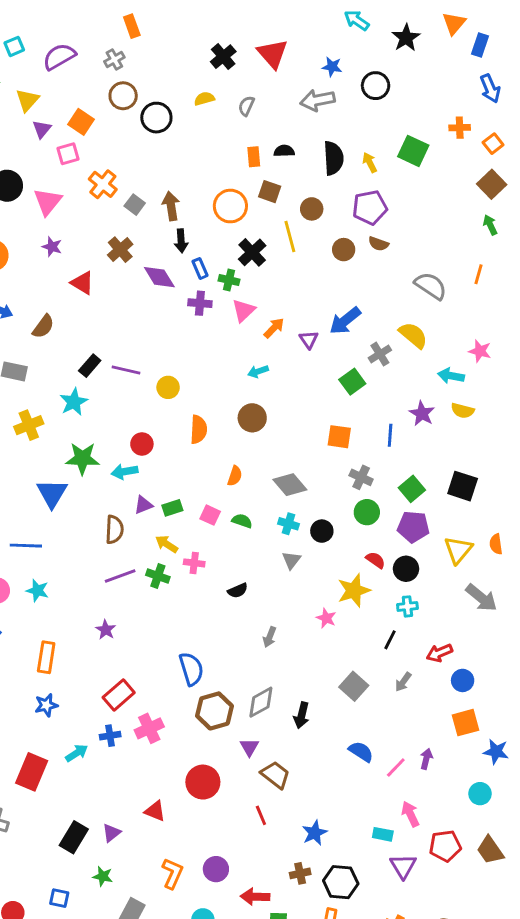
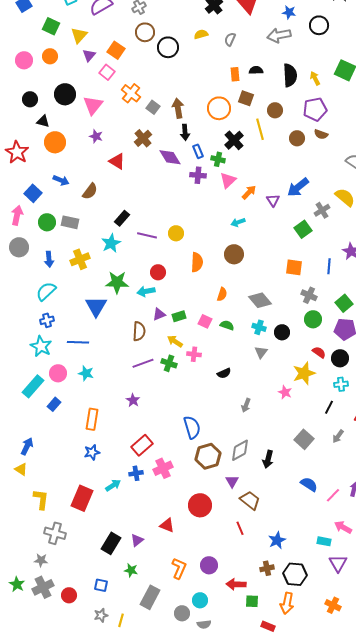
pink square: (68, 154) -> (107, 72), turned -35
purple line: (126, 370) -> (147, 235), moved
pink arrow: (410, 814) -> (343, 527), turned -36

